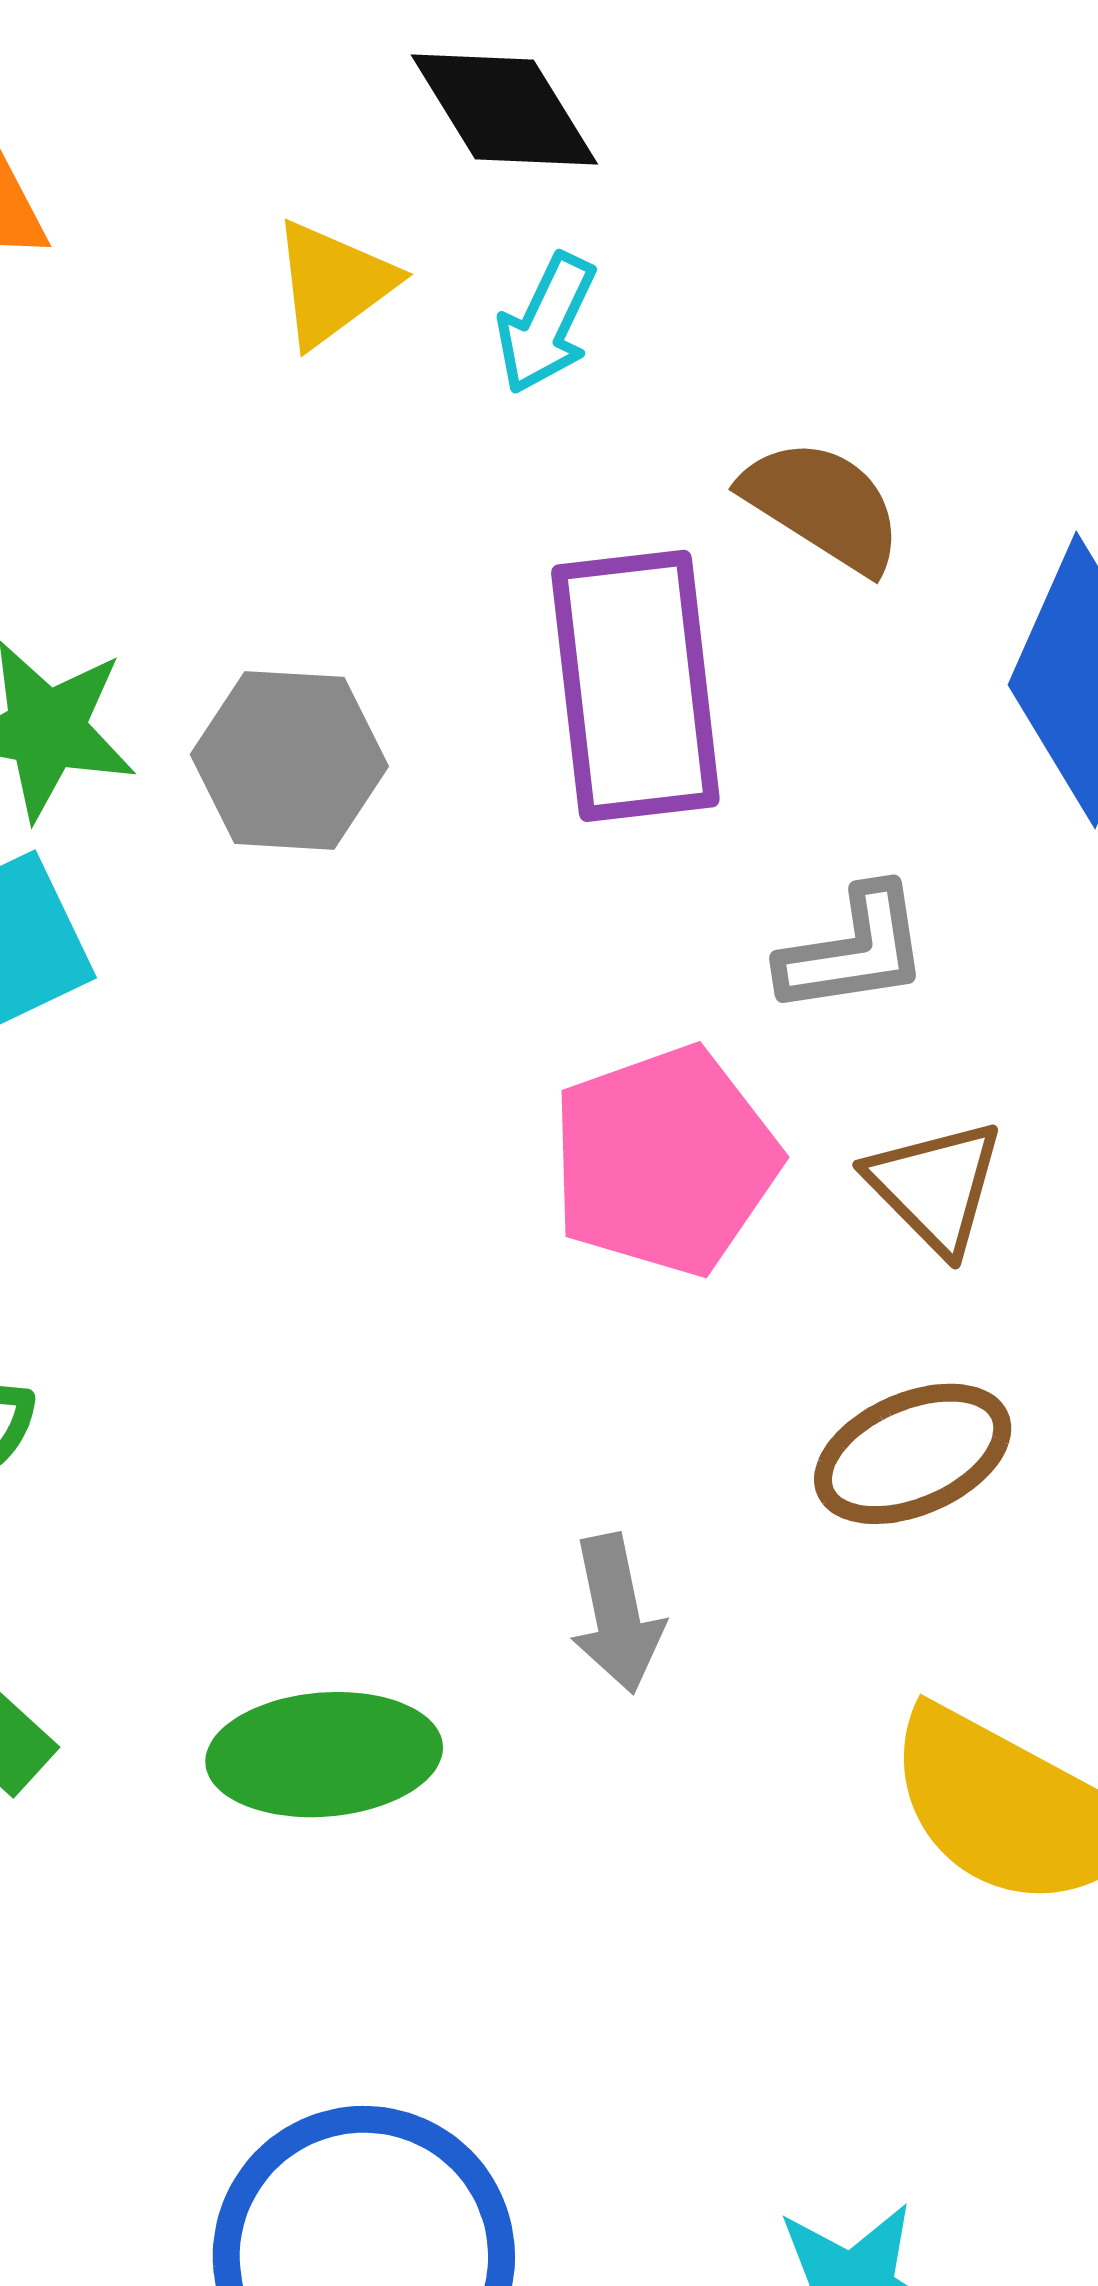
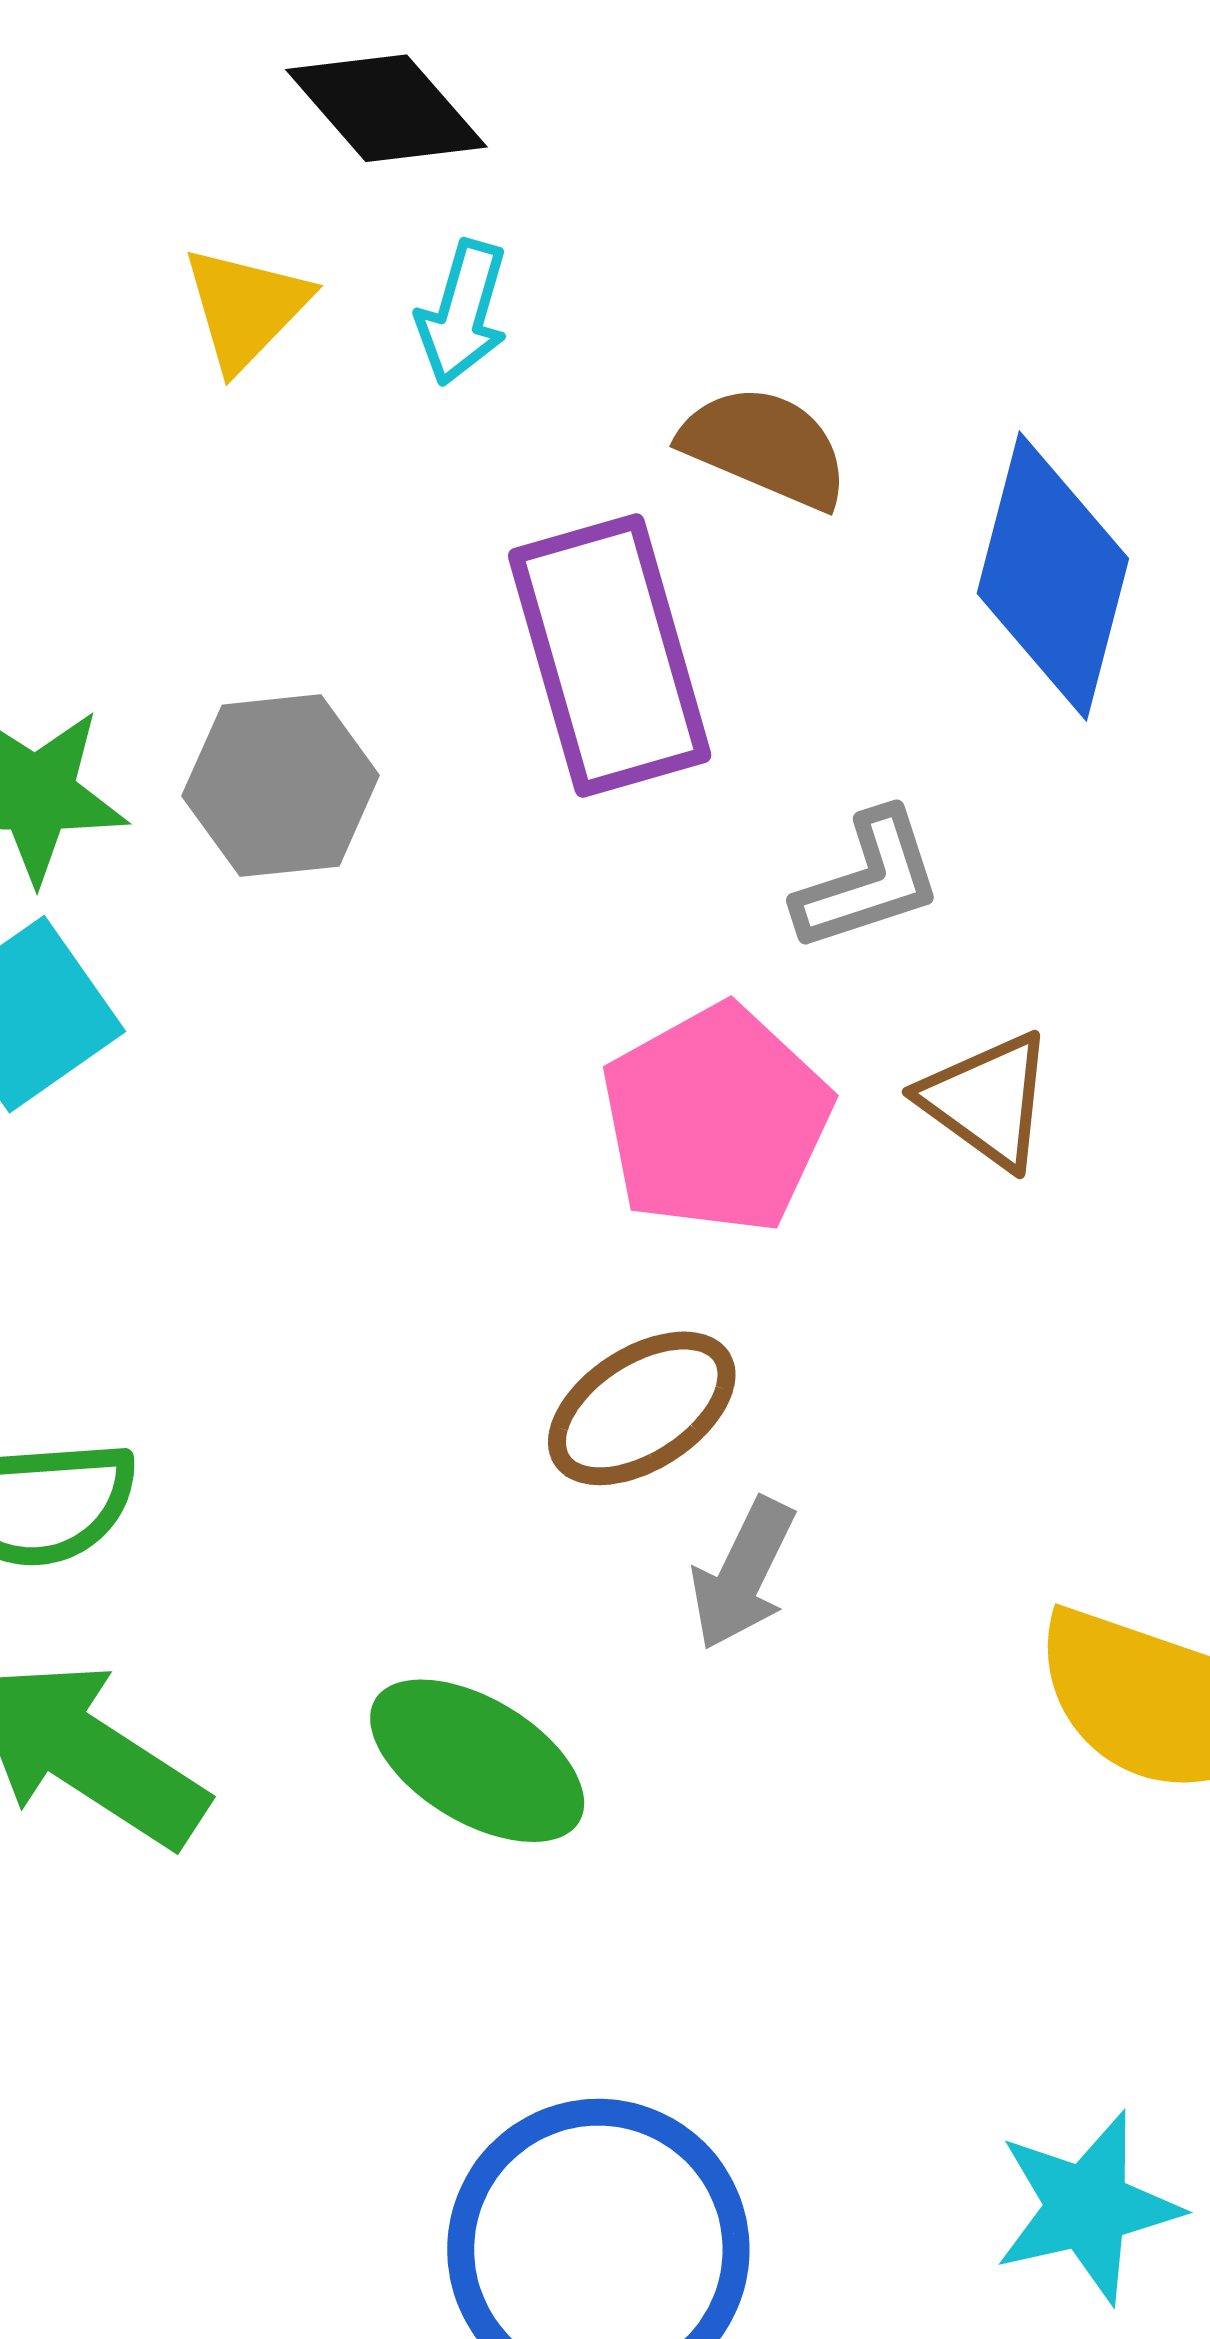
brown ellipse: (913, 1454) -> (642, 1408), moved
gray arrow: (617, 1614) -> (743, 1574), turned 47
green ellipse: (324, 1755) -> (477, 1761), turned 45

